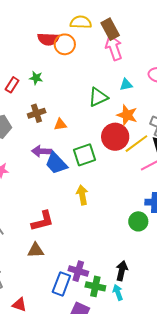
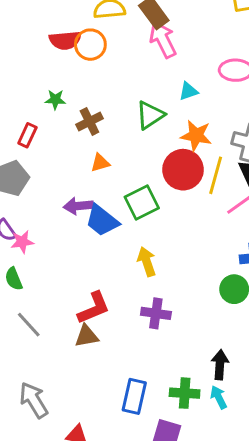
red rectangle: (12, 85) -> (27, 135), moved
brown cross: (37, 113) -> (89, 121), moved
yellow line: (136, 144) -> (216, 175), turned -30
brown triangle: (36, 250) -> (87, 336), moved
purple cross: (78, 271) -> (156, 313), moved

